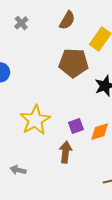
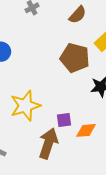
brown arrow: (65, 152) -> (48, 143), size x1.4

